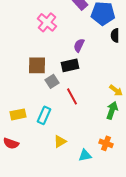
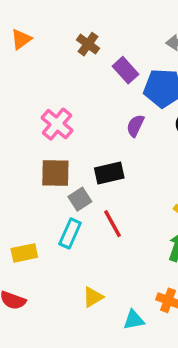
pink cross: (47, 22) -> (57, 124), moved
purple semicircle: (79, 45) -> (135, 126), moved
cyan rectangle: (44, 115) -> (70, 233), moved

